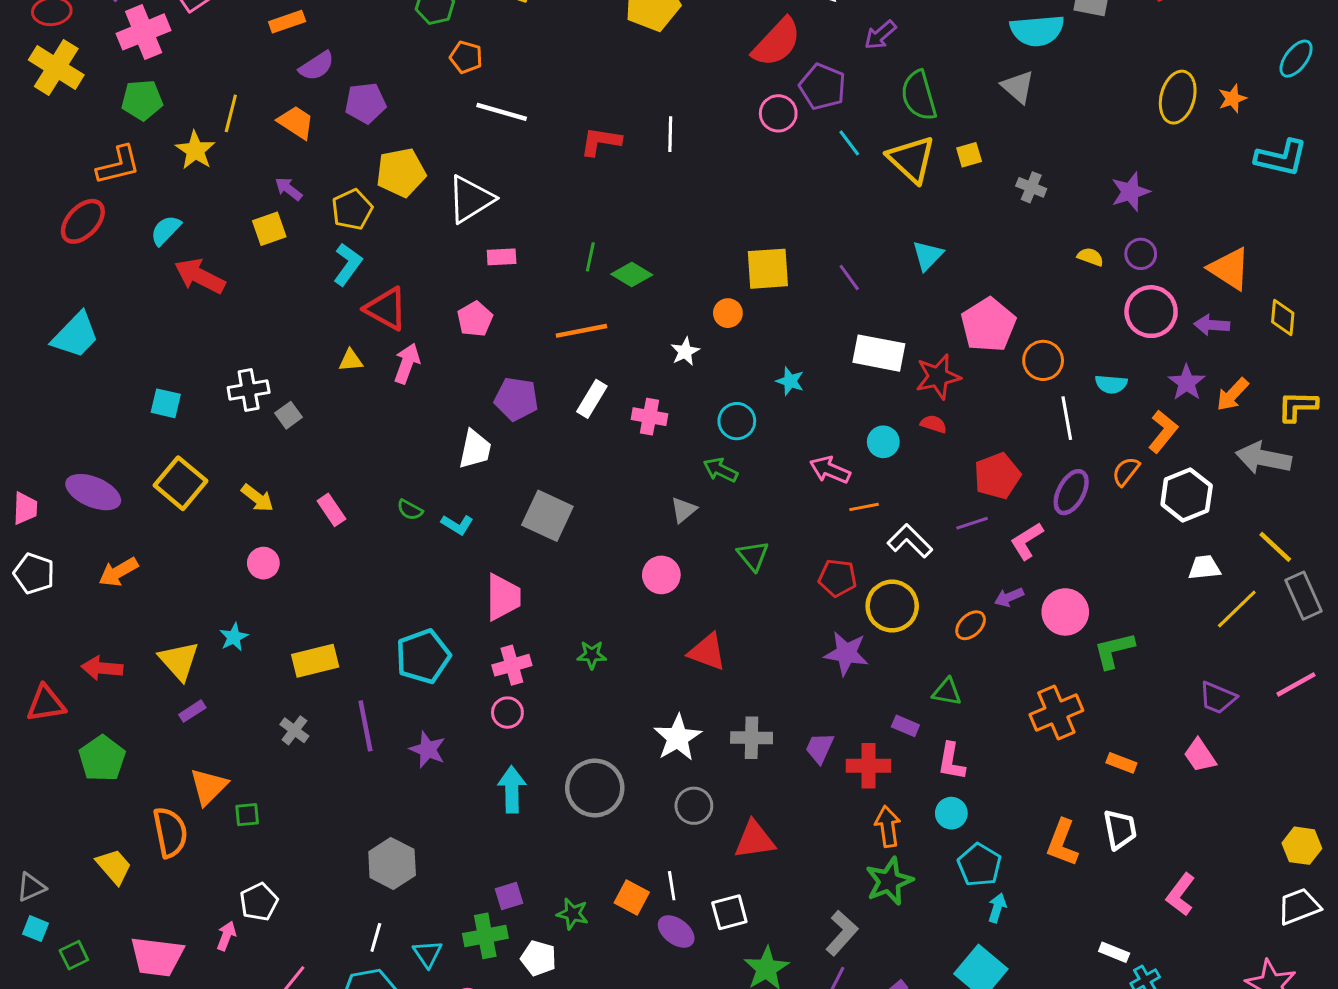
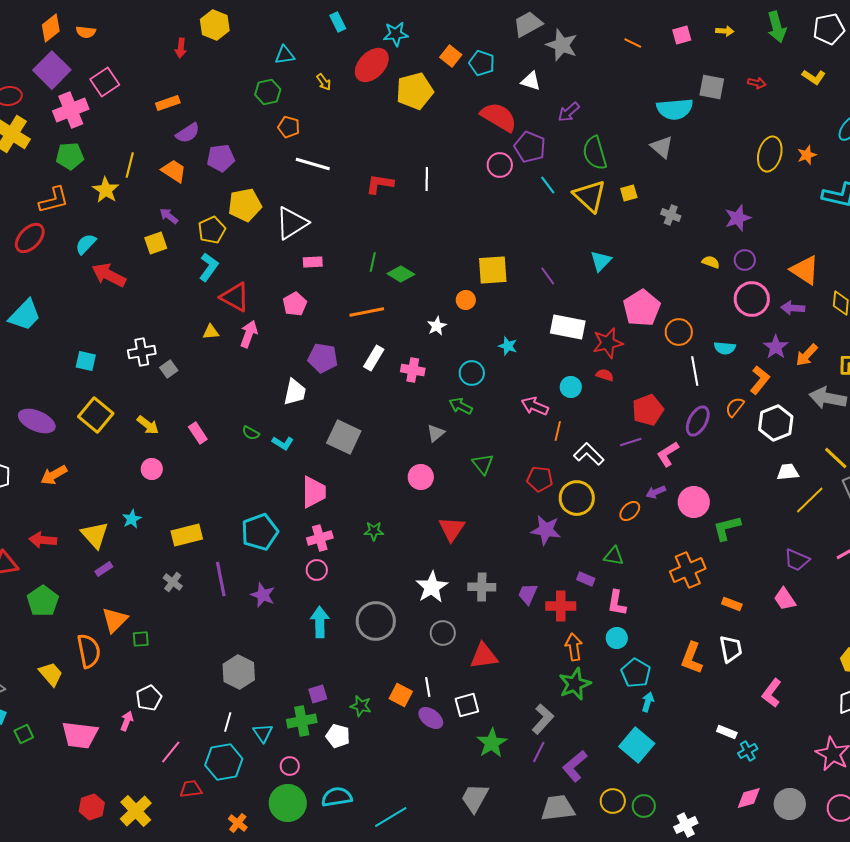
red semicircle: (777, 42) -> (499, 117), turned -102
orange line: (864, 507) -> (558, 431), turned -66
red triangle: (707, 652) -> (452, 529), turned 44

